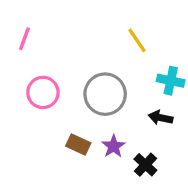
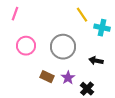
cyan cross: (171, 81) -> (102, 28), moved

